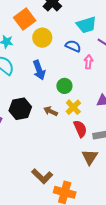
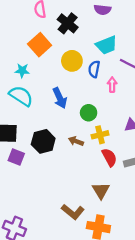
yellow circle: (42, 38) -> (72, 61), moved
blue semicircle: (73, 46) -> (94, 69), turned -98
yellow cross: (73, 107) -> (100, 135), turned 35
brown triangle: (90, 157) -> (101, 190), moved

